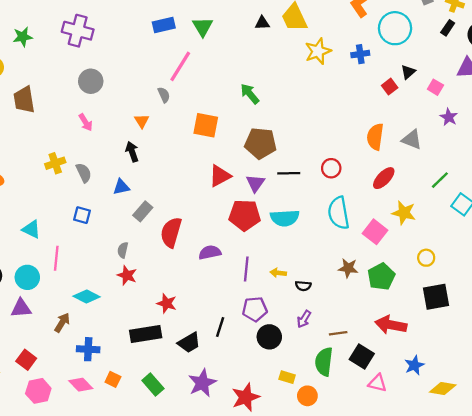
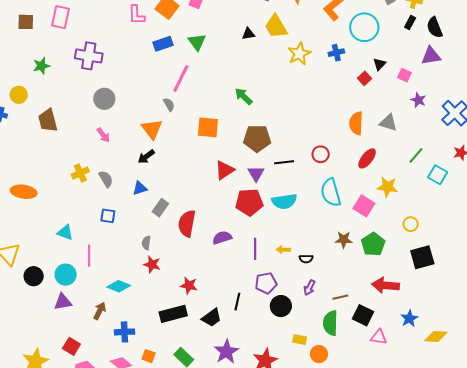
orange triangle: (142, 121) -> (152, 129), size x1.6
black arrow: (132, 152) -> (146, 157), turned -102

